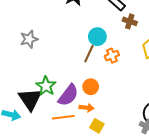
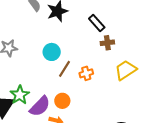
brown cross: (130, 21) -> (107, 43), turned -32
cyan circle: (97, 37) -> (52, 52), moved

